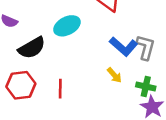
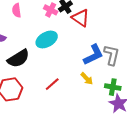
blue L-shape: (123, 46) -> (93, 55), turned -65
red line: (60, 89) -> (52, 84), moved, turned 49

